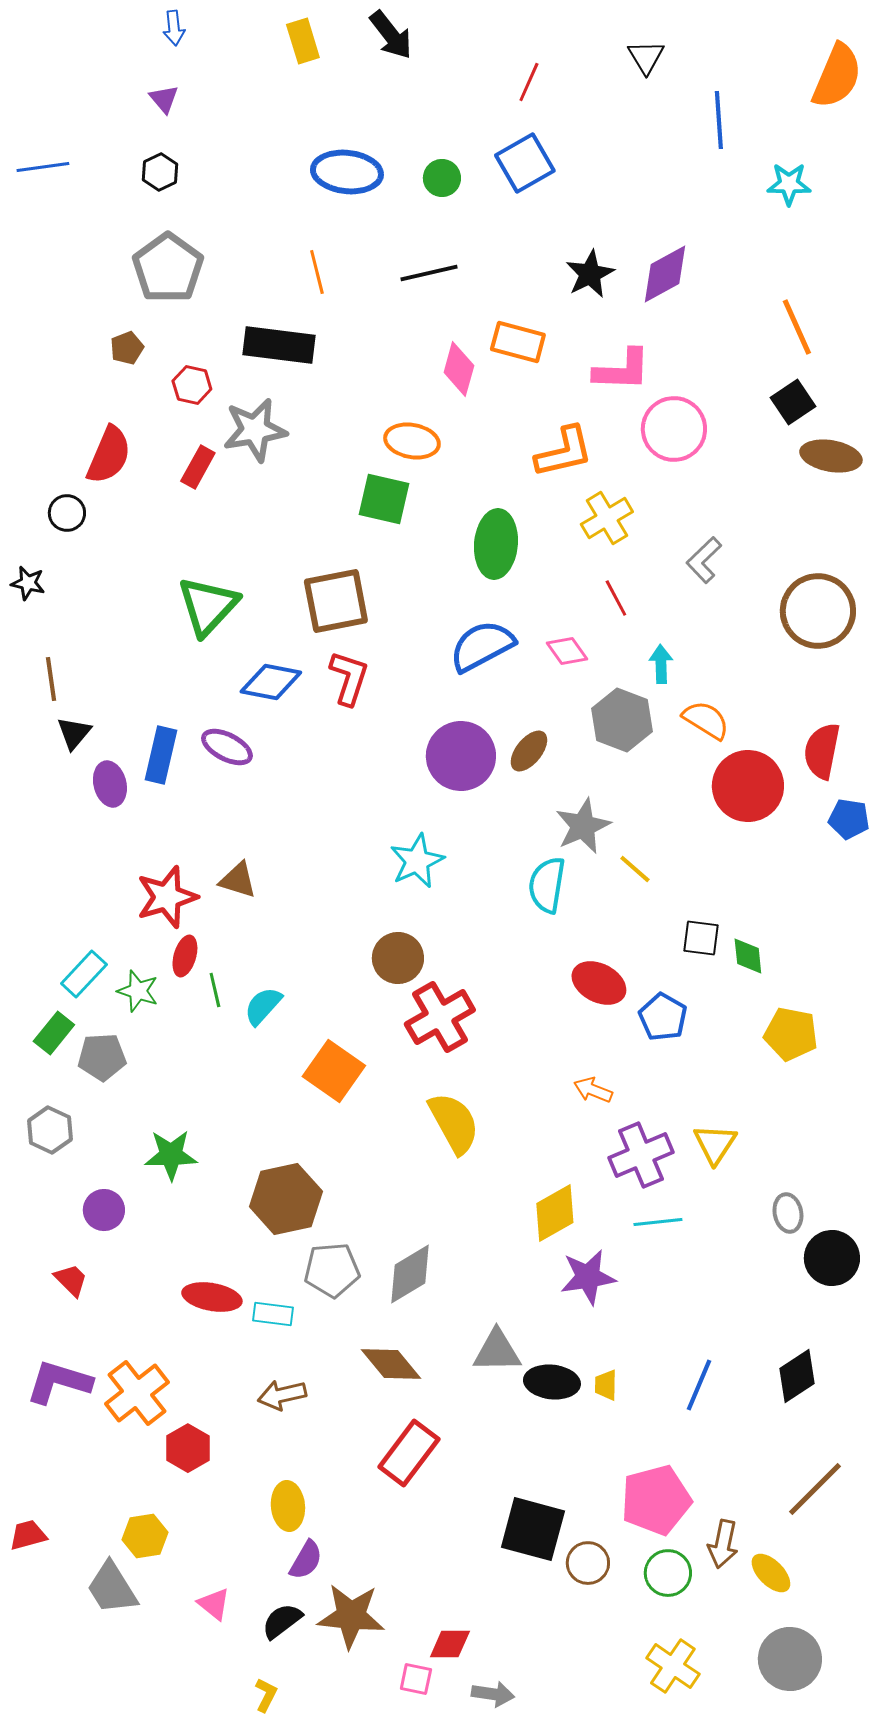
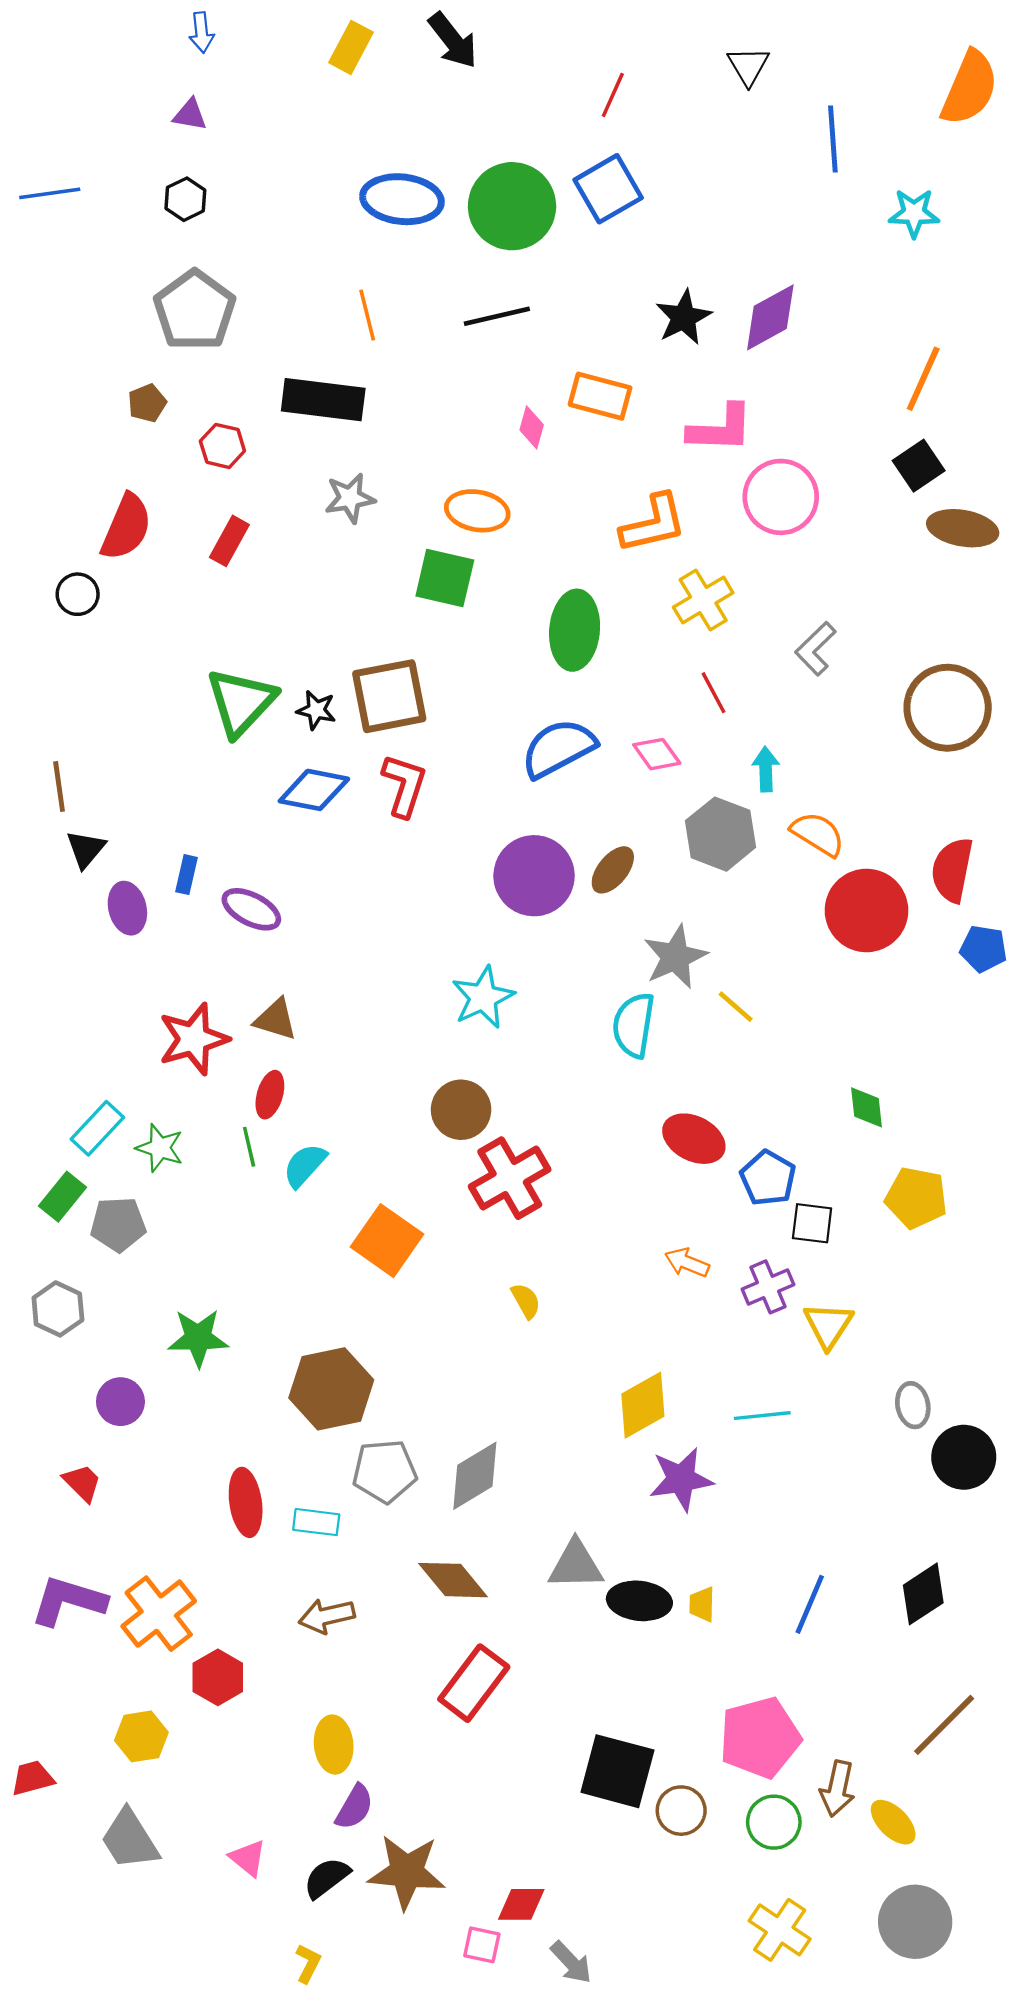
yellow rectangle: (303, 41) -> (351, 47), turned 45
purple triangle: (164, 99) -> (190, 115), turned -40
green circle: (442, 178) -> (512, 206), size x2.0
orange line: (797, 327) -> (923, 379), turned 48
pink diamond: (459, 369) -> (532, 427), size x0.7
gray star: (255, 430) -> (350, 498), moved, size x0.7
black star: (28, 583) -> (316, 710), moved
purple ellipse: (227, 747) -> (251, 909), moved
blue rectangle: (161, 755) -> (186, 875), size x0.6
black square: (701, 938) -> (812, 1223), moved
red ellipse: (185, 956) -> (270, 1095), moved
yellow semicircle: (454, 1123) -> (526, 1301), size x0.5
purple cross: (641, 1155) -> (768, 1287), moved, size x0.7
red ellipse: (212, 1297) -> (246, 1502), turned 72
yellow hexagon: (145, 1536) -> (141, 1736), moved
gray arrow: (493, 1694) -> (571, 1962), turned 39

